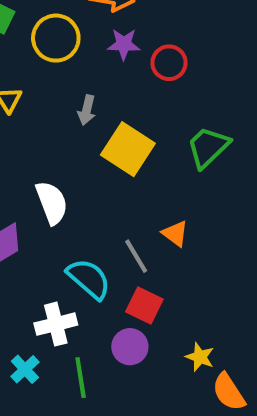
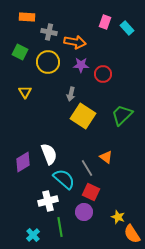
gray arrow: (87, 110) -> (71, 94), moved
white semicircle: (52, 203) -> (49, 154), moved
cyan cross: (25, 369) -> (33, 235), moved

